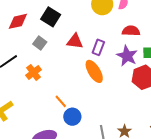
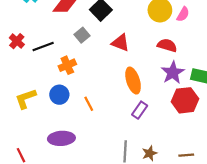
red semicircle: (131, 31) -> (167, 45), moved
purple rectangle: (98, 47) -> (140, 110), moved
blue circle: (72, 117) -> (59, 95), moved

